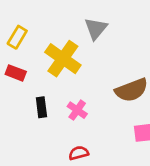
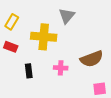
yellow cross: (63, 59) -> (44, 37), turned -30
pink cross: (77, 110) -> (61, 68), moved, turned -32

